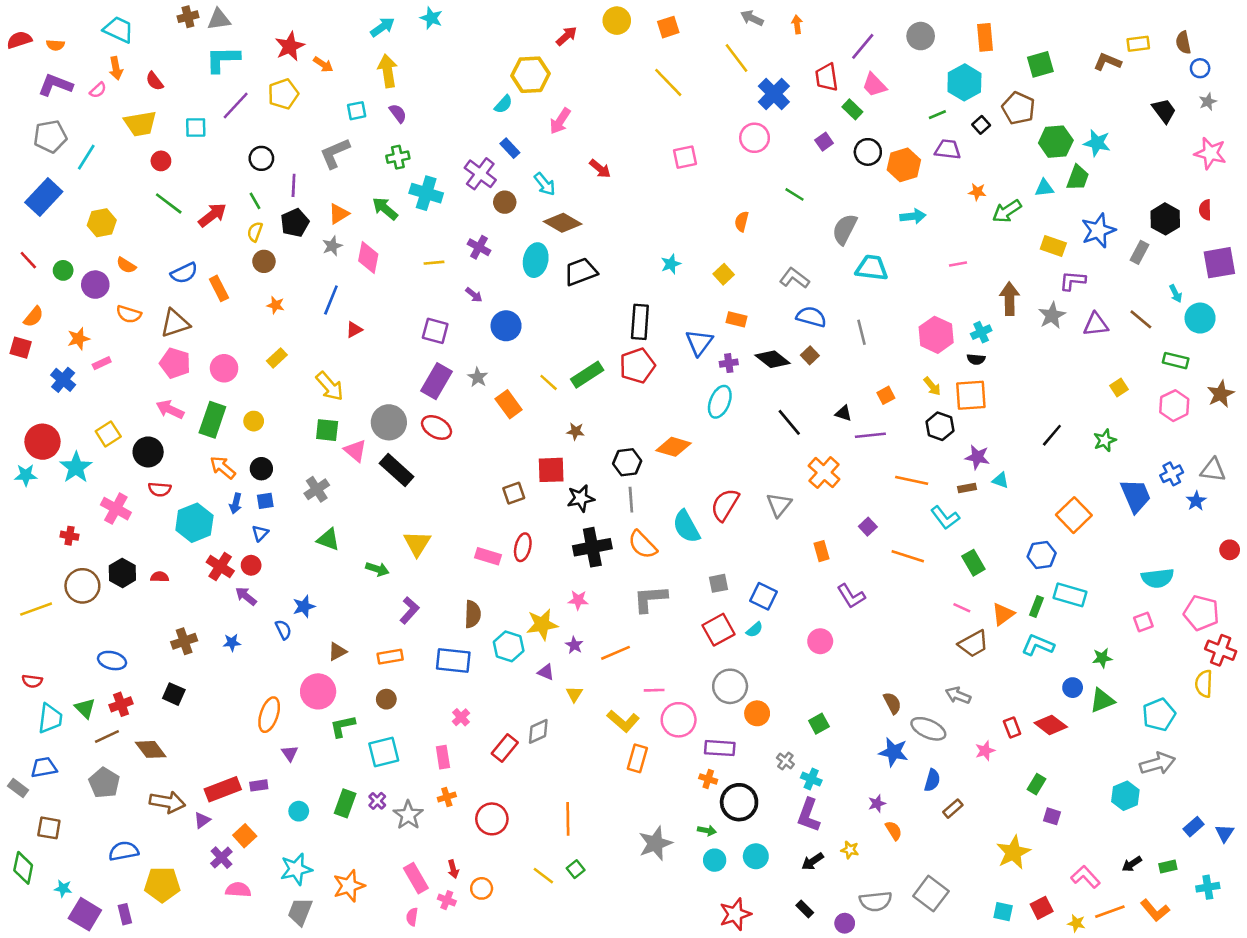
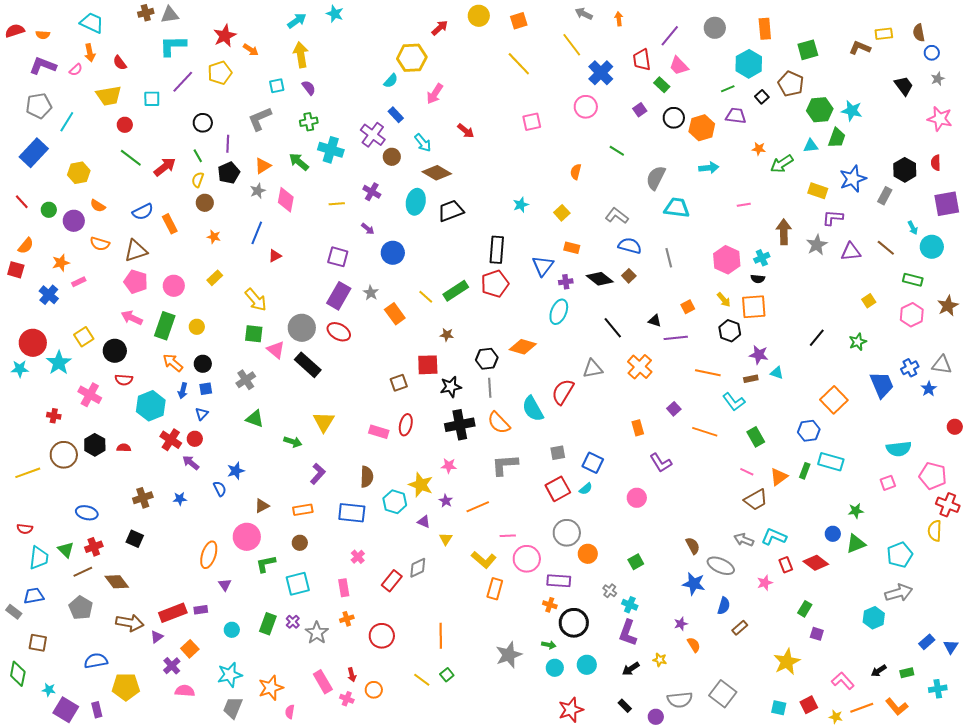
gray triangle: (779, 505) -> (593, 369), moved, turned 40
yellow star: (542, 624) -> (421, 485), turned 30
cyan L-shape: (1038, 645) -> (774, 537), moved
pink semicircle: (412, 917) -> (290, 712), moved

